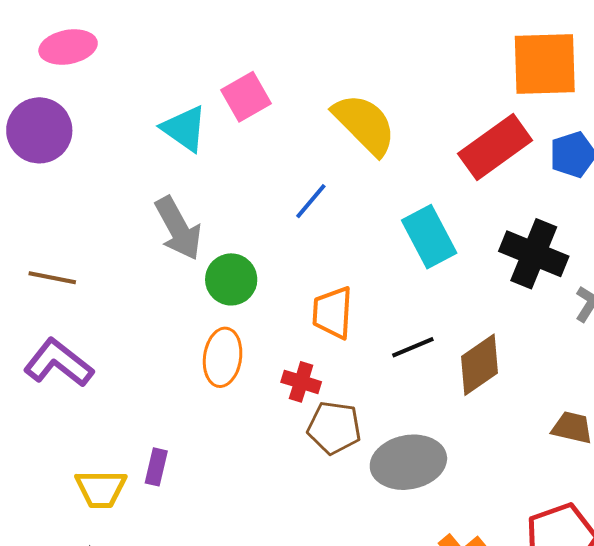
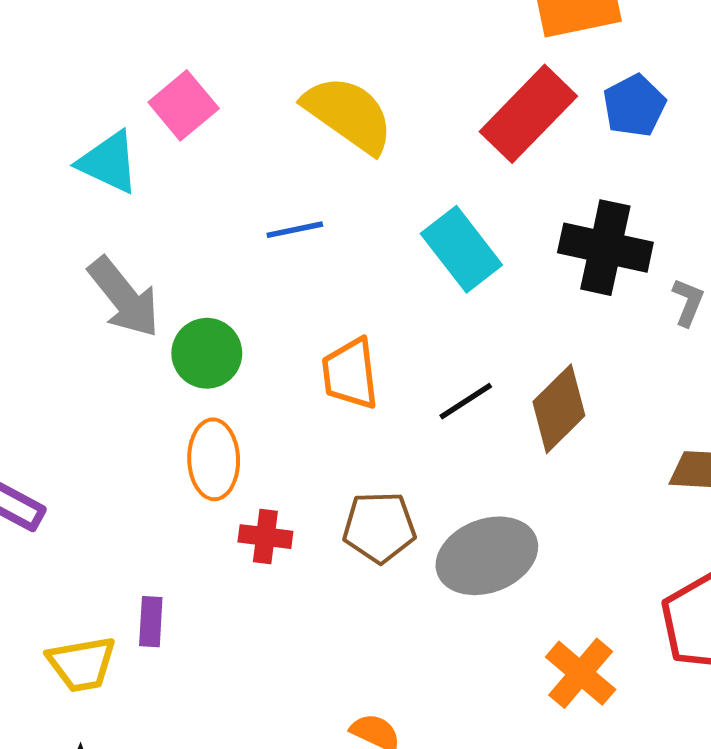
blue line: (311, 201) -> (295, 230), turned 48
red cross: (301, 382) -> (265, 537), moved

